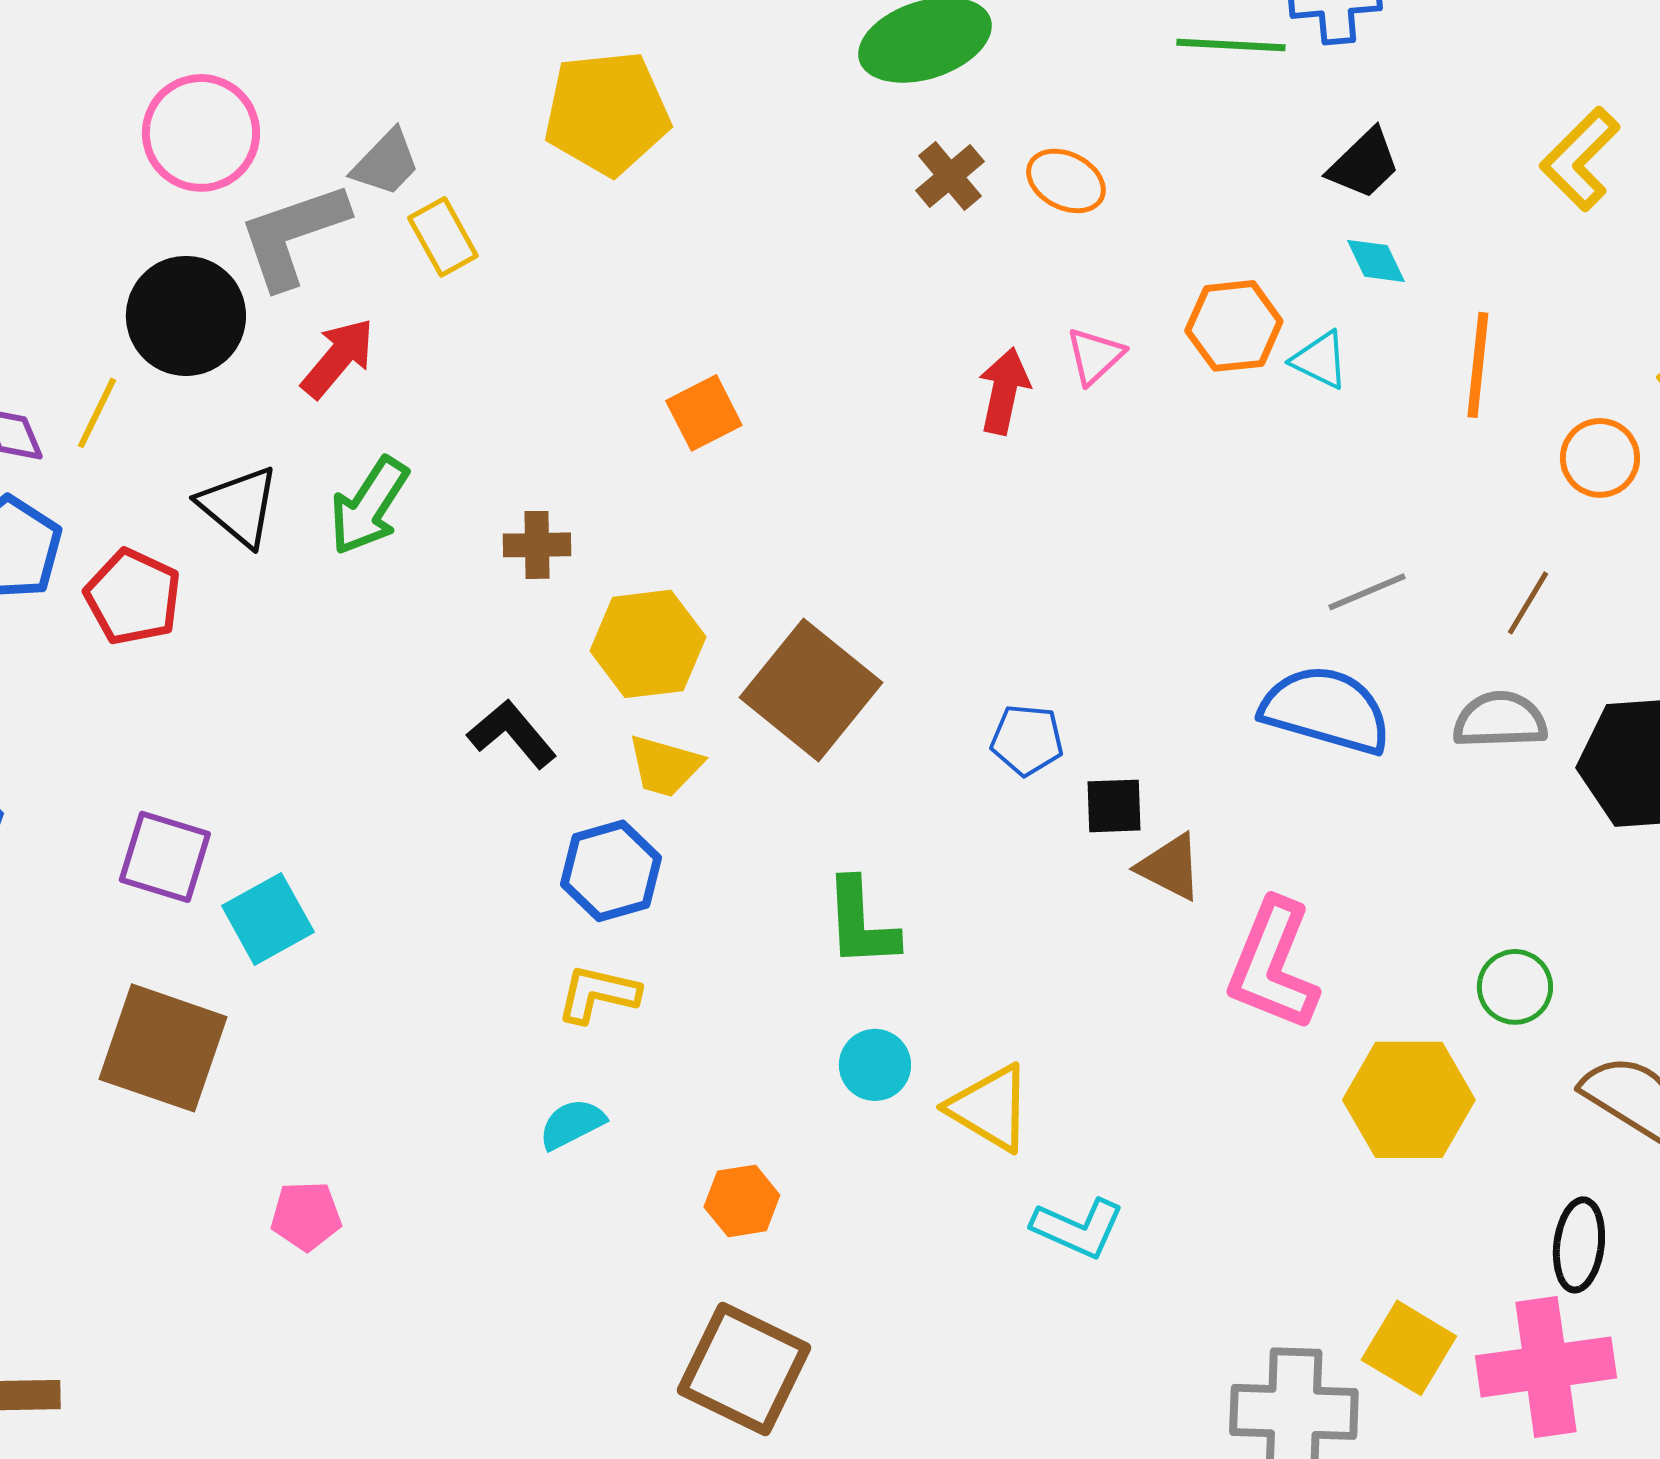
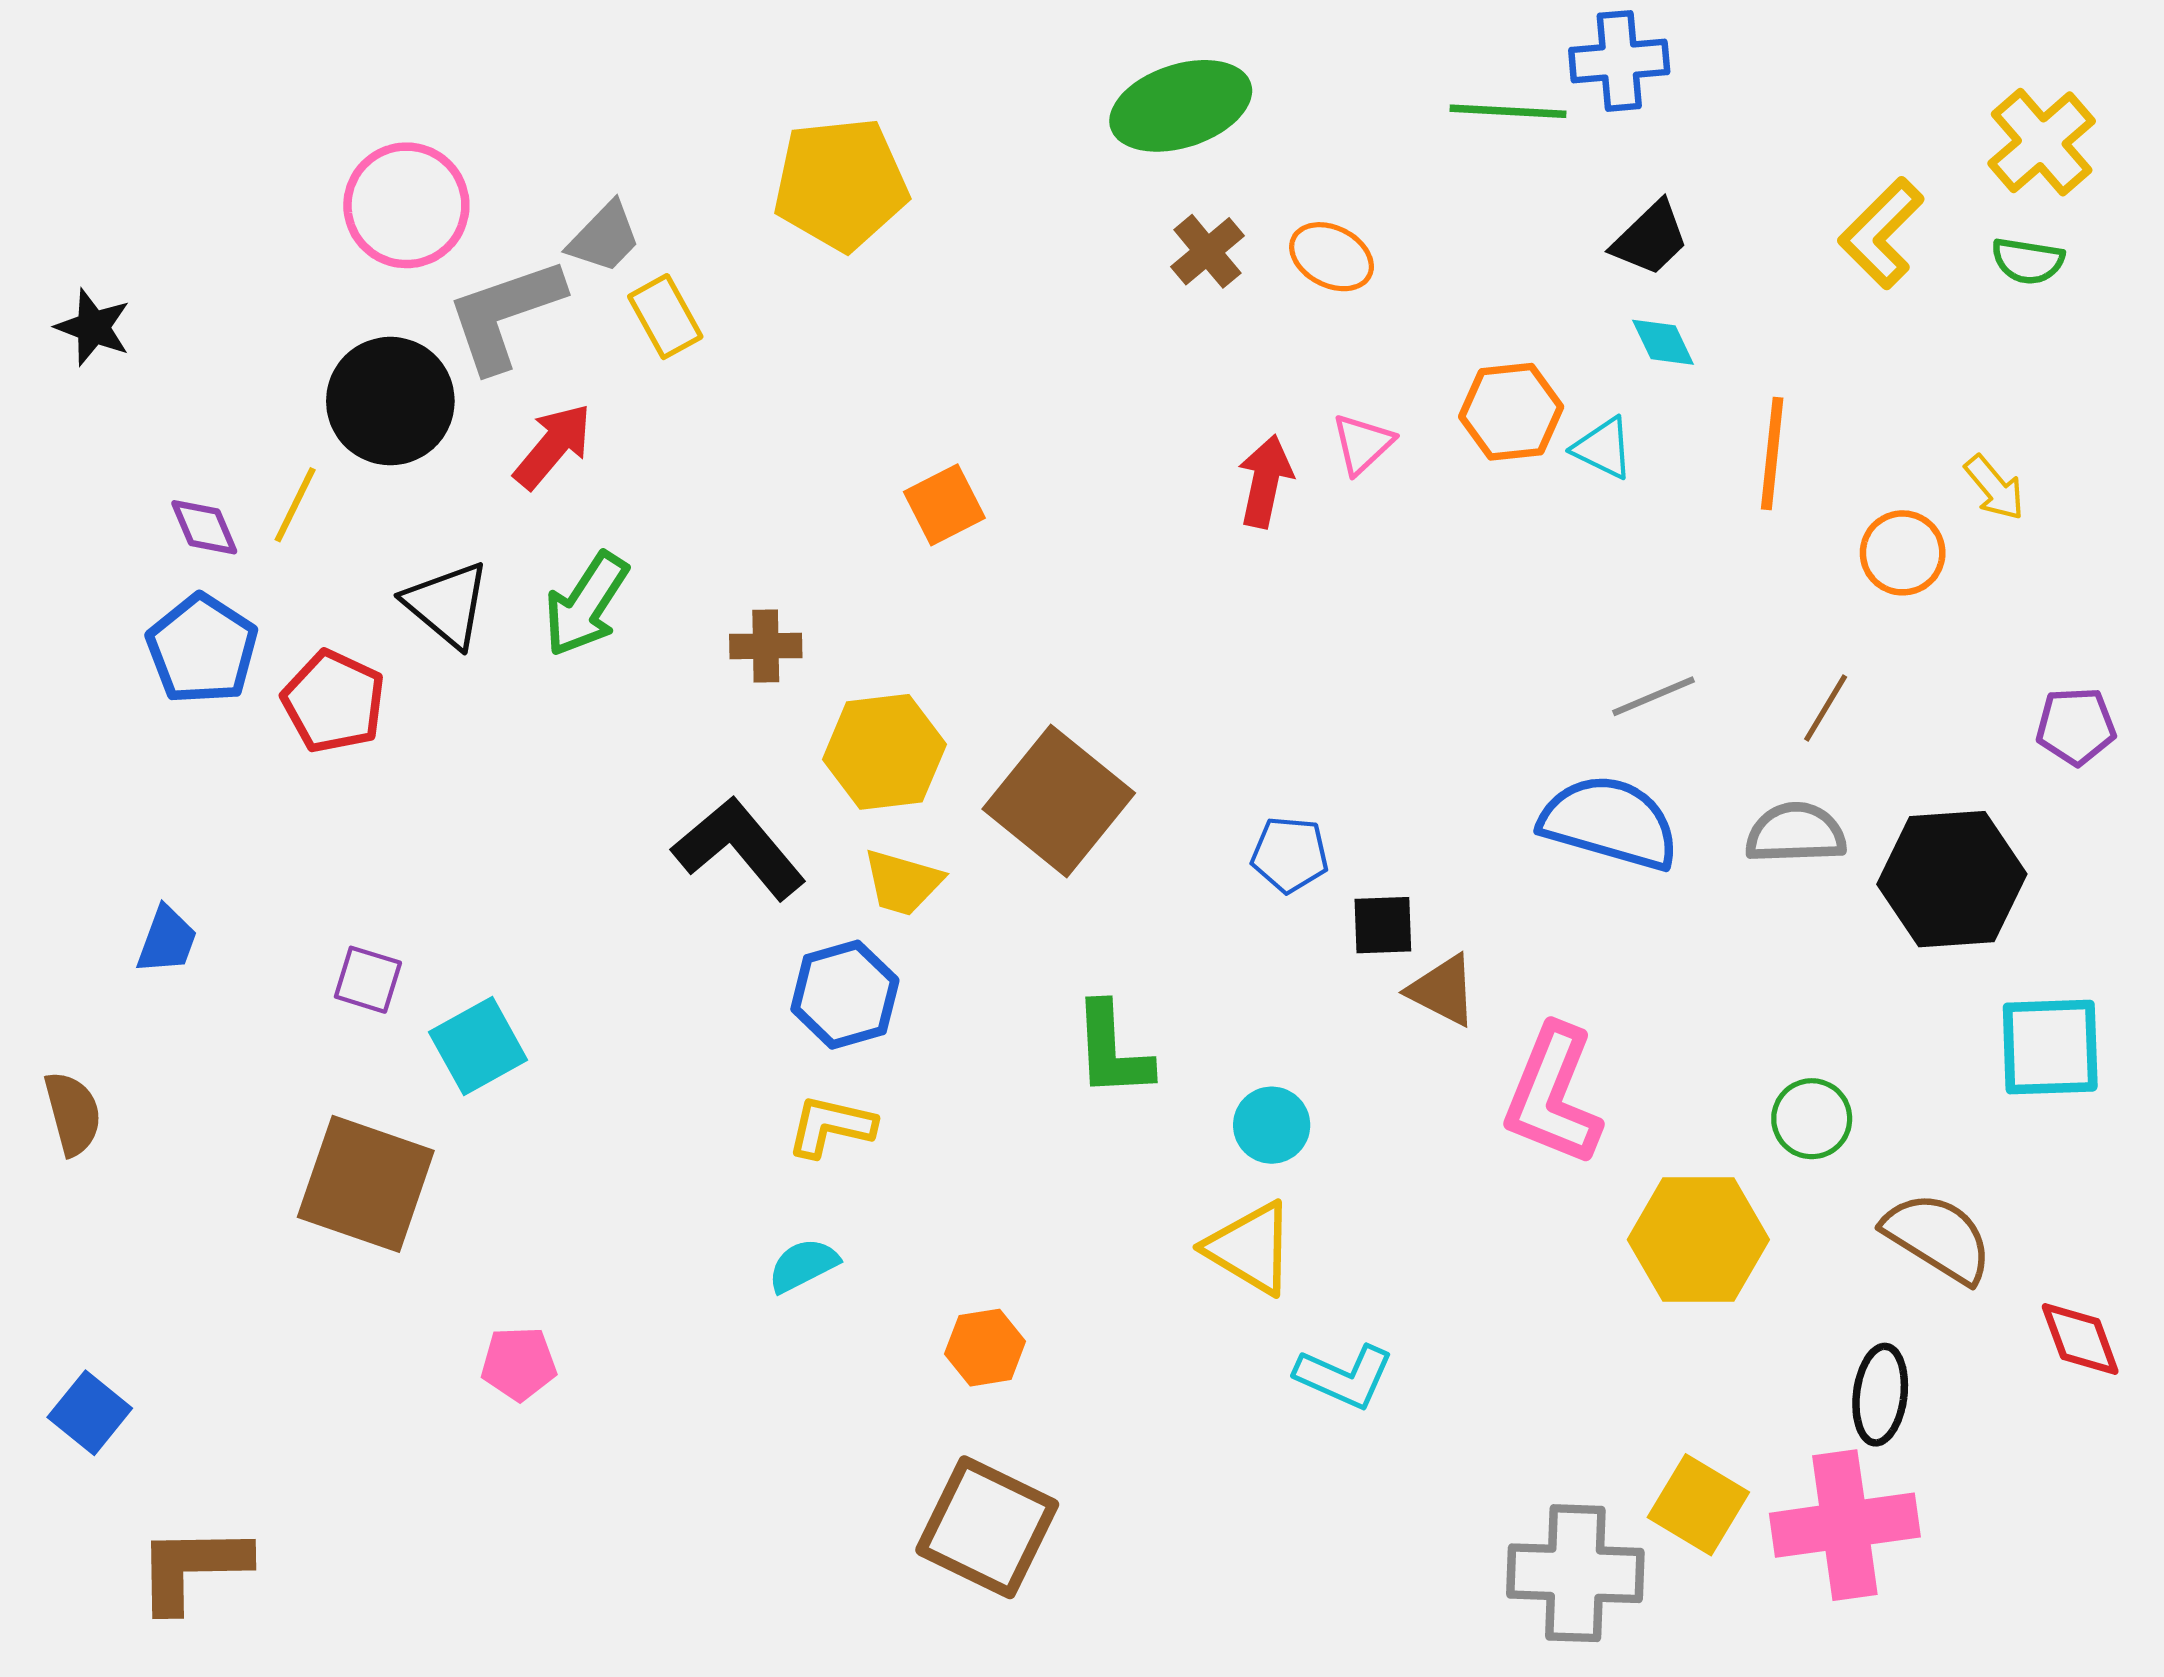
black L-shape: (512, 734) -> (739, 848), size x1.4
purple square: (165, 857) -> (368, 980), size x0.7
cyan circle: (875, 1065) -> (1272, 1125), moved

